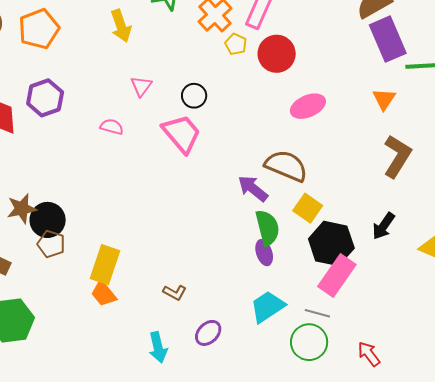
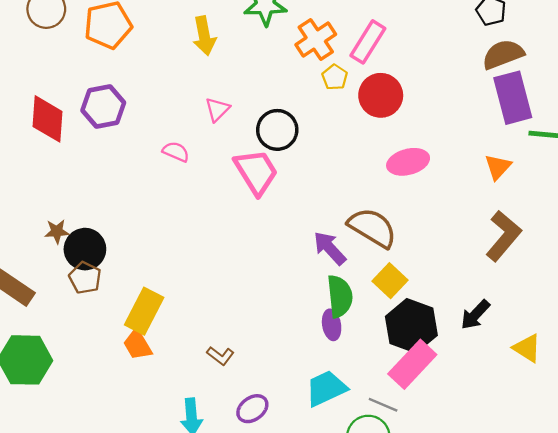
black circle: (194, 96) -> (277, 130), size x1.4
brown star: (22, 209) -> (57, 231), size x0.7

